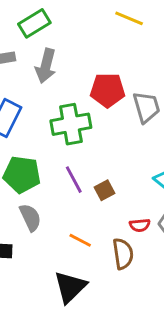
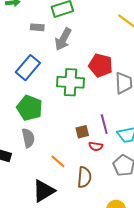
purple line: (74, 180) -> (104, 124), moved
red semicircle: (140, 225) -> (96, 146), moved

